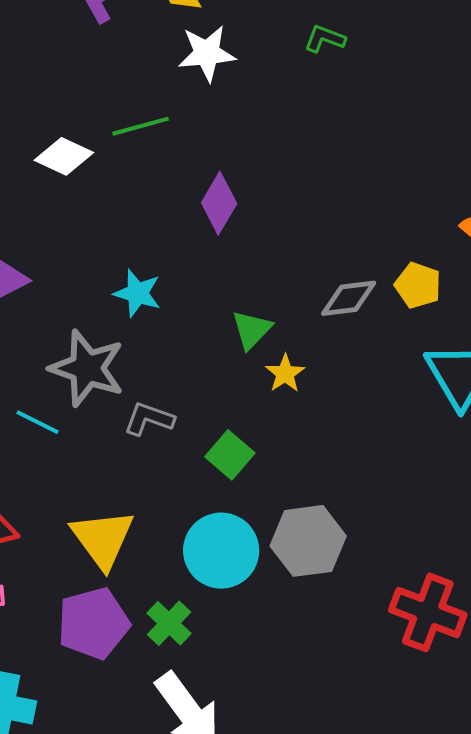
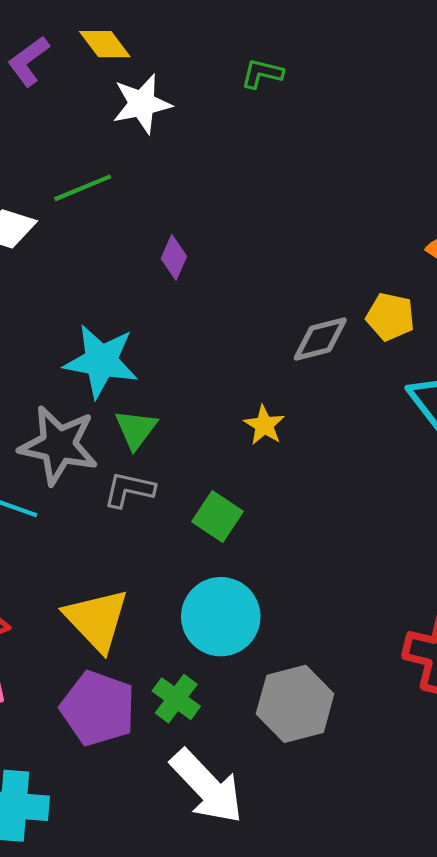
purple diamond: (219, 203) -> (174, 257), size x0.7
cyan star: (137, 293) -> (101, 361), size x1.5
green triangle: (252, 330) -> (136, 429), moved
gray hexagon: (308, 541) -> (295, 704), moved
purple pentagon: (93, 623) -> (98, 708), turned -30

